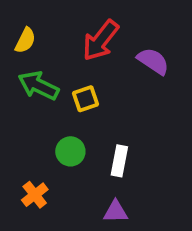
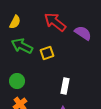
red arrow: (101, 40) -> (55, 22), turned 90
green circle: (70, 151) -> (17, 81), moved

